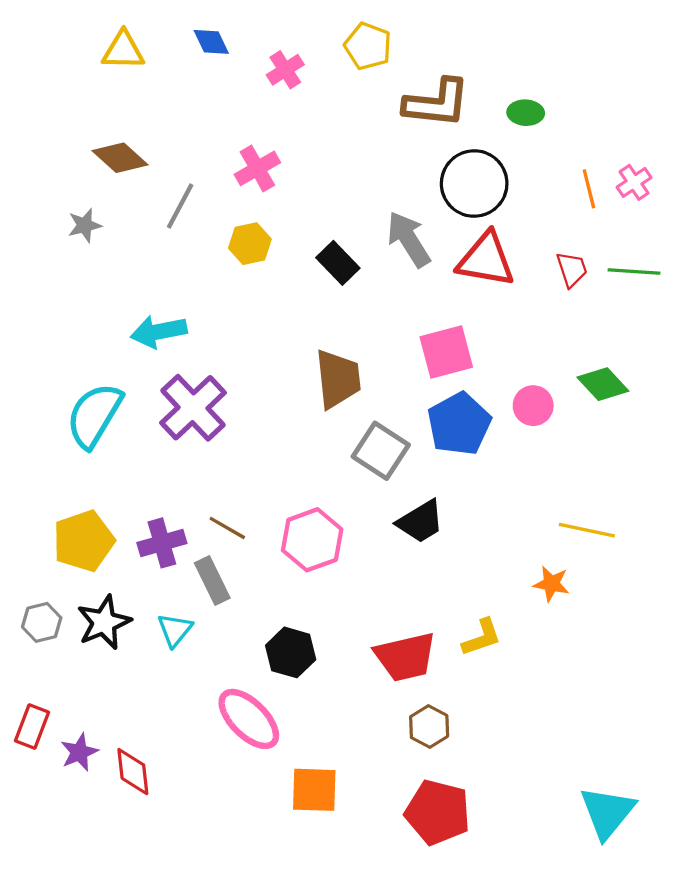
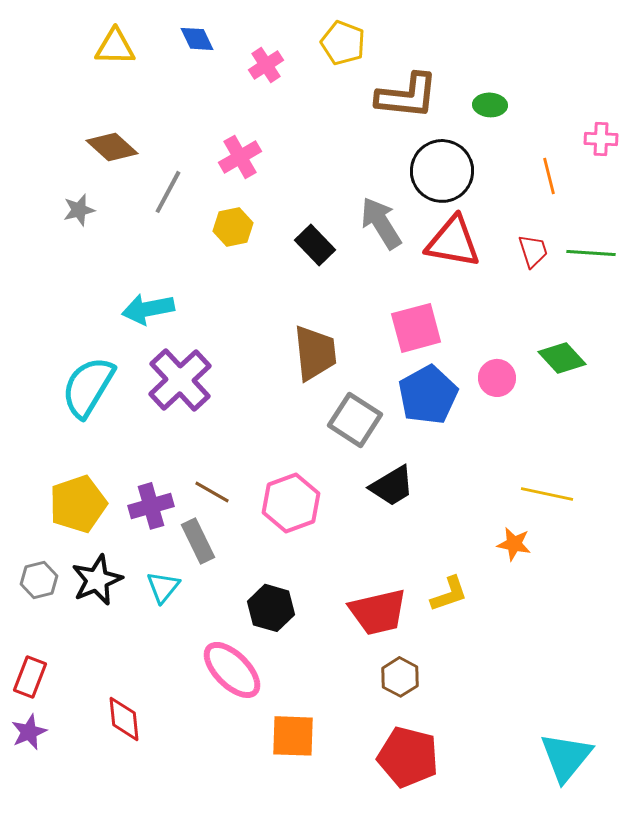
pink cross: (634, 182) -> (601, 139), moved, turned 36
purple star: (79, 752) -> (29, 732), moved

